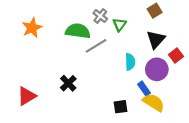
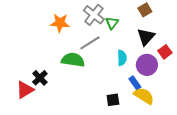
gray cross: (100, 16) -> (94, 15), size x1.5
orange star: (32, 28) -> (60, 23), moved, turned 30
green semicircle: (78, 31) -> (73, 60), moved
black cross: (68, 83) -> (40, 78), moved

